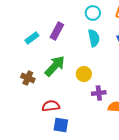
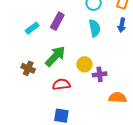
purple cross: (99, 93) -> (100, 74), moved
red semicircle: (51, 106) -> (61, 84), moved

